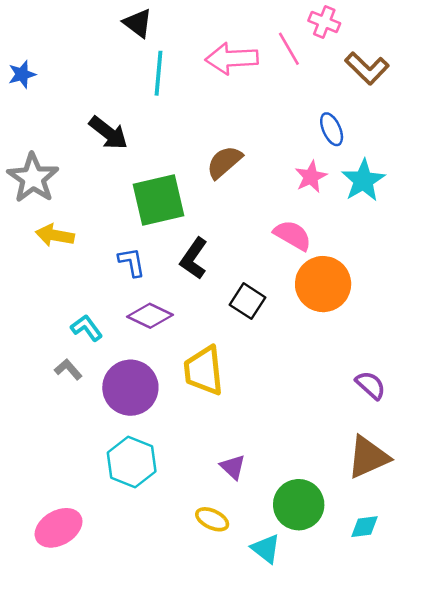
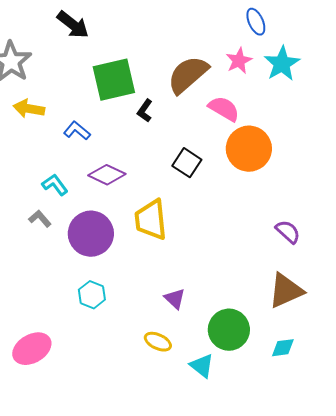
brown semicircle: (224, 162) -> (188, 75), moved, size x1.4
black L-shape: (194, 258) -> (145, 111), moved, size x0.7
blue L-shape: (132, 262) -> (77, 131), moved, turned -40
cyan hexagon: (132, 462) -> (92, 295), size x0.7

